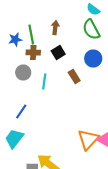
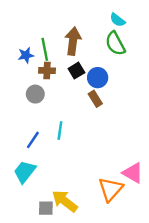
brown arrow: (55, 28) -> (73, 41), size x1.6
blue circle: (93, 58) -> (98, 78), moved
cyan line: (44, 82) -> (60, 131), moved
orange triangle: (88, 140) -> (111, 189), moved

